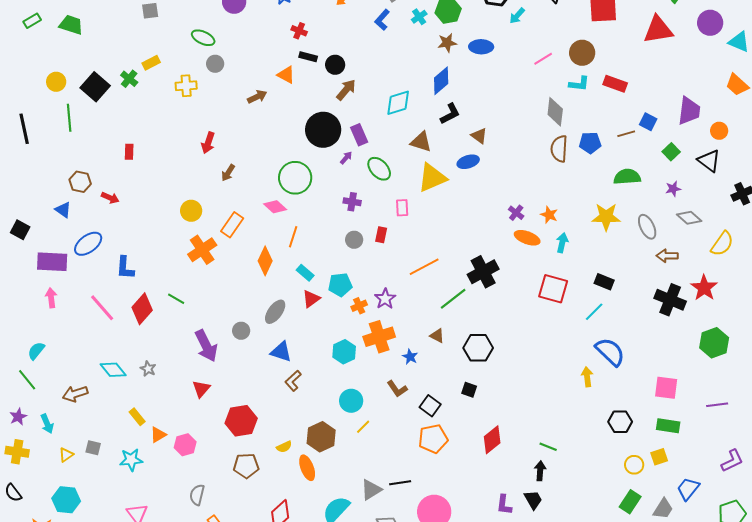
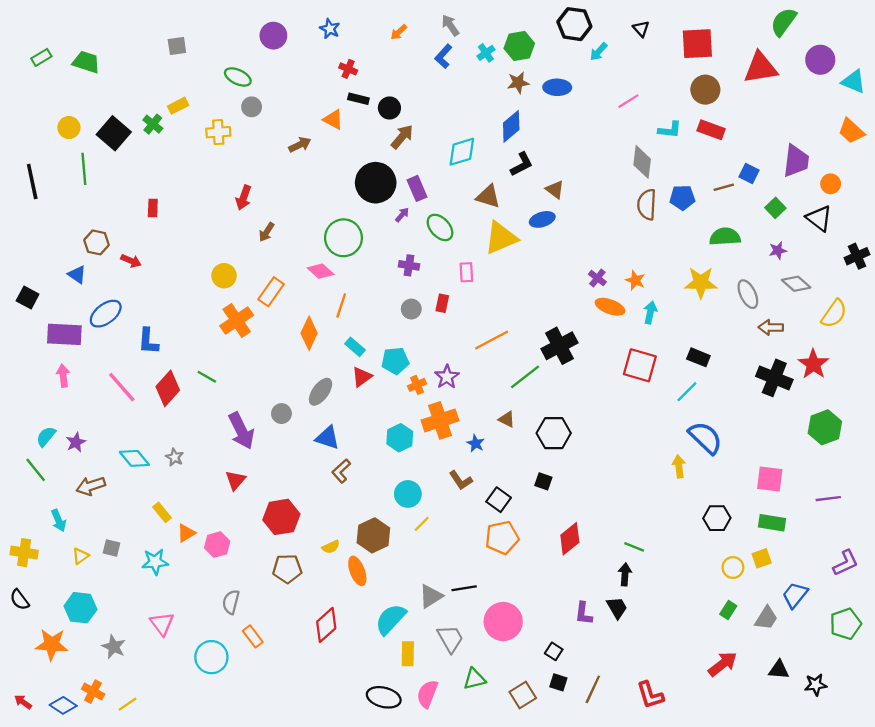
brown circle: (582, 53) -> (705, 90), moved
purple star: (18, 417) -> (76, 442), moved
green rectangle: (630, 502) -> (728, 610), size x0.7

